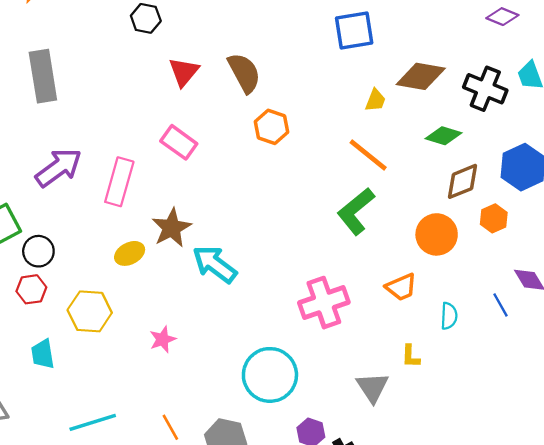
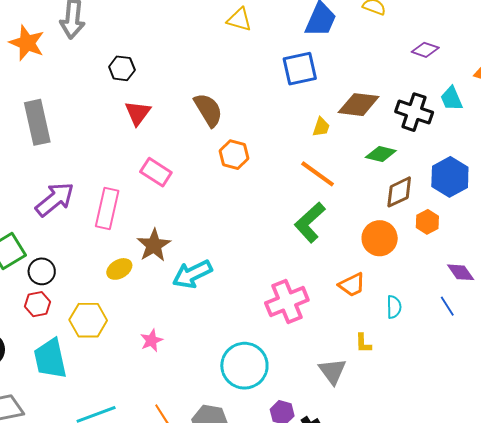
red triangle: (184, 72) -> (138, 113), moved
cyan arrow: (215, 264) -> (192, 274), turned -60
blue line: (501, 305) -> (447, 306), moved
cyan trapezoid: (43, 354) -> (50, 359), size x1.6

